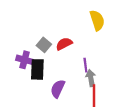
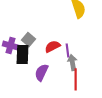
red semicircle: (64, 44) -> (52, 46), moved
gray square: (44, 45) -> (28, 39), moved

